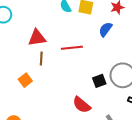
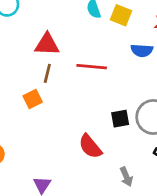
blue semicircle: (106, 29) -> (142, 50), turned -133
orange square: (25, 80) -> (33, 99), moved

